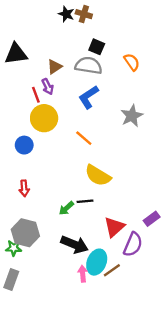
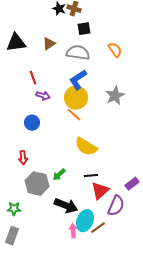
black square: (97, 47) -> (84, 29), moved, turned -32
brown triangle: (55, 67) -> (49, 44), moved
purple arrow: (48, 87) -> (43, 96), moved, turned -48
yellow circle: (44, 118) -> (76, 98), moved
blue circle: (24, 145) -> (32, 123), moved
black line: (85, 201) -> (91, 176), moved
gray hexagon: (25, 233) -> (37, 184), moved

